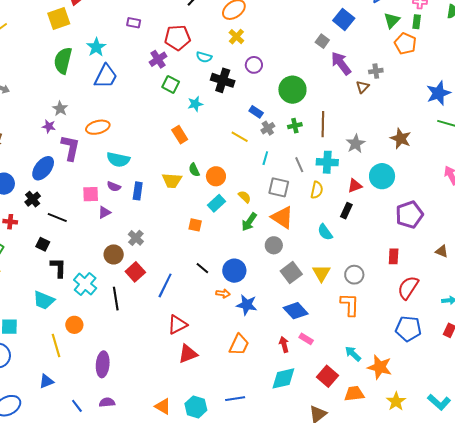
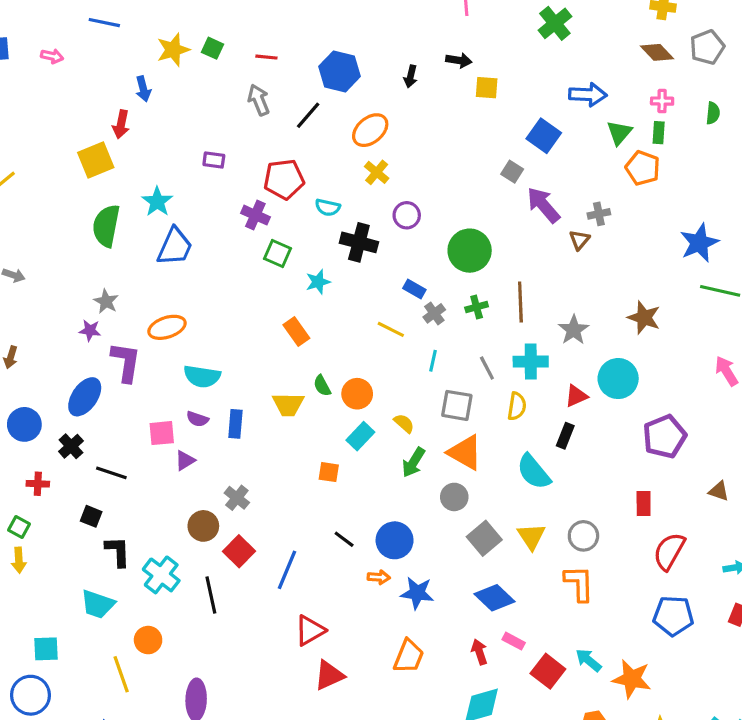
purple cross: (158, 59) -> (255, 215), turned -30
cyan semicircle: (325, 232) -> (534, 472), size x1.4
red square: (328, 376) -> (548, 671), moved

